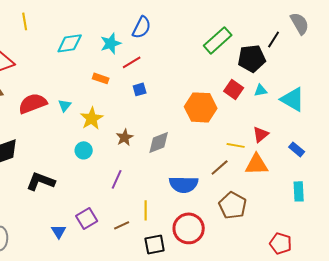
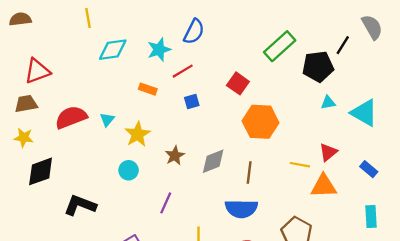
yellow line: (25, 21) -> (88, 18), moved
red square: (234, 89) -> (238, 83), moved
brown line: (220, 167) -> (249, 173), moved, turned -42

